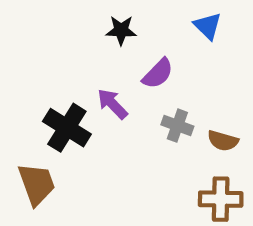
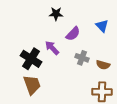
blue triangle: (208, 26) -> (102, 26), moved
brown trapezoid: (37, 184) -> (32, 85), moved

